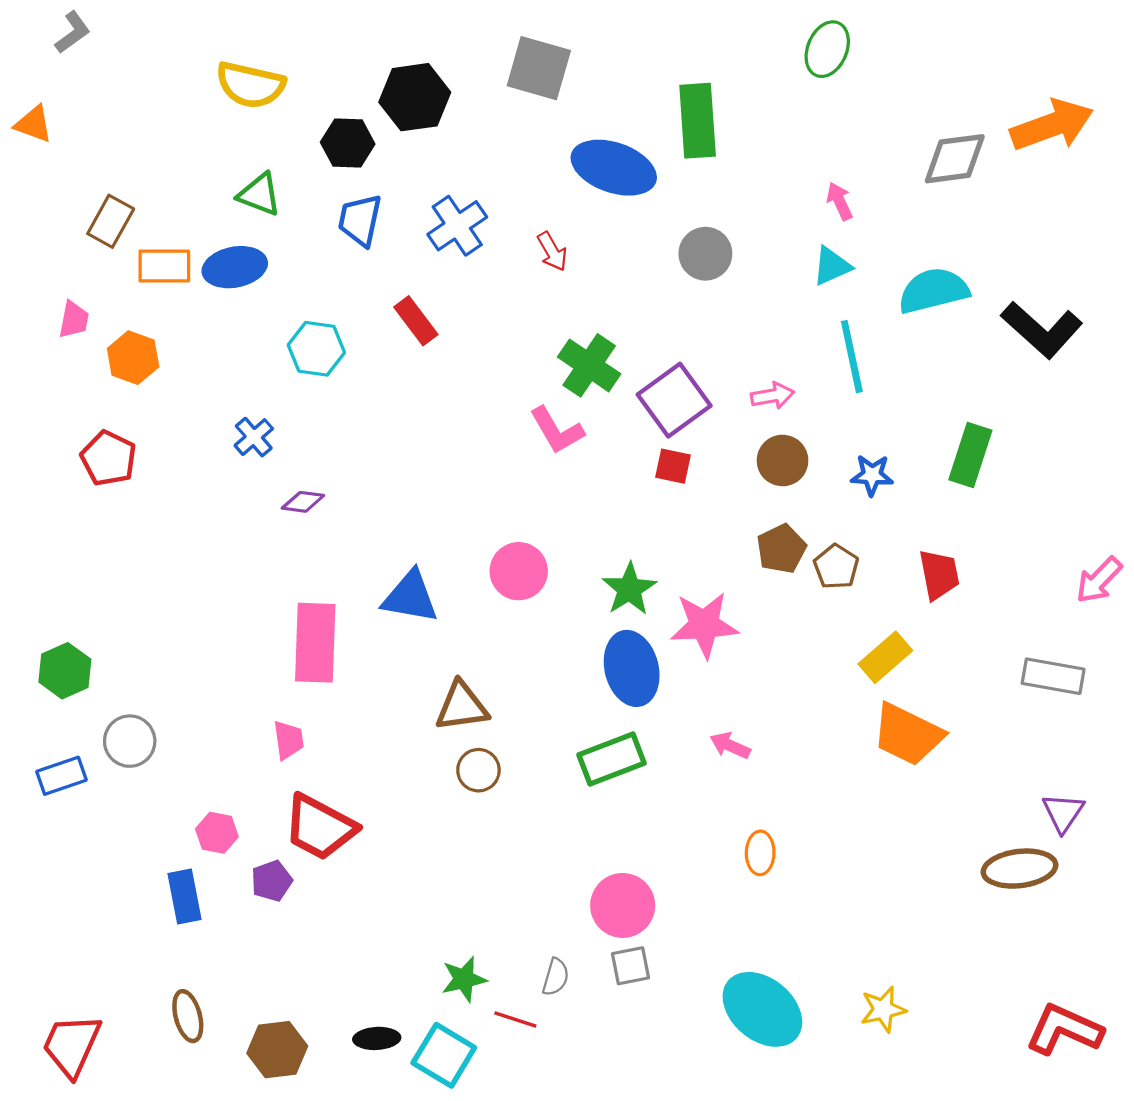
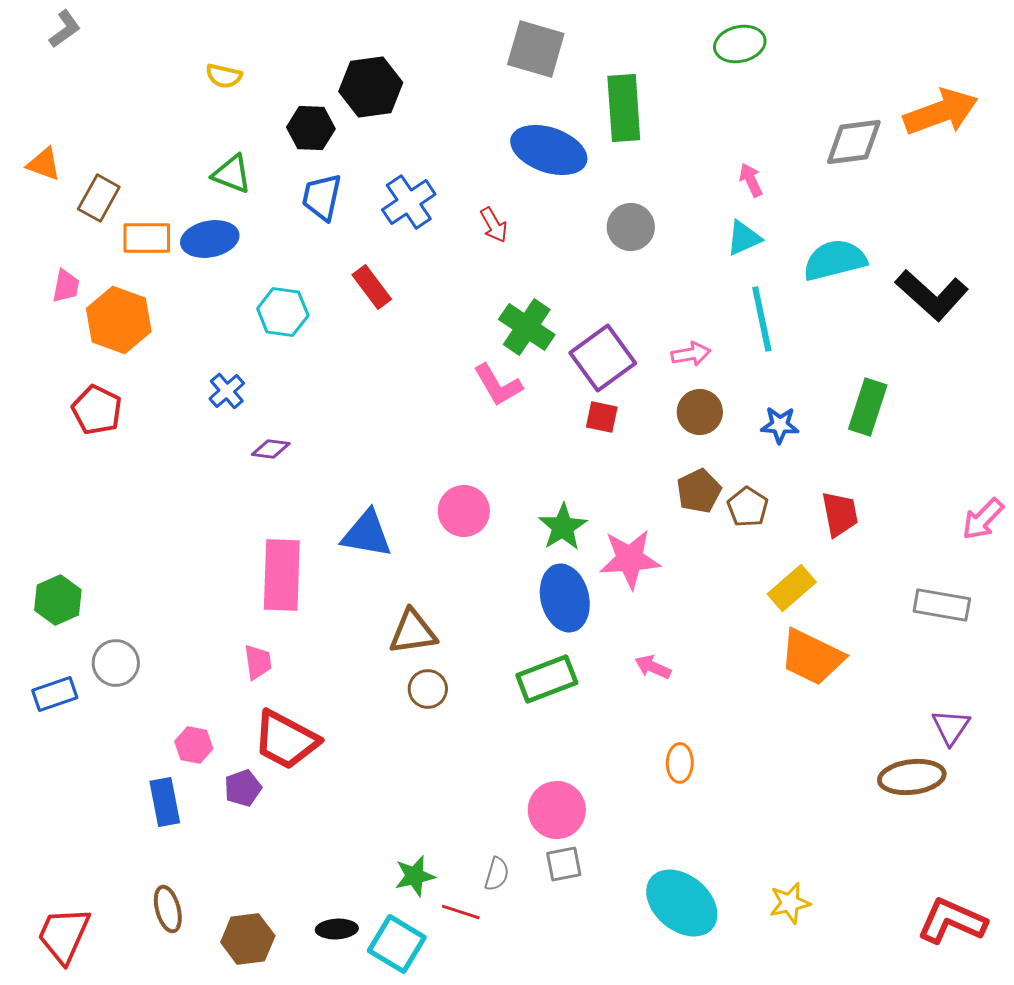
green ellipse: (827, 49) -> (740, 44), turned 54
gray square: (539, 68) -> (536, 49), moved
yellow semicircle: (250, 85) -> (224, 76), size x0.6
orange triangle: (34, 124) -> (44, 164), moved
orange hexagon: (133, 358) -> (119, 320), size x1.4

